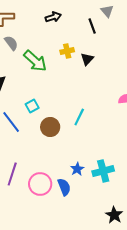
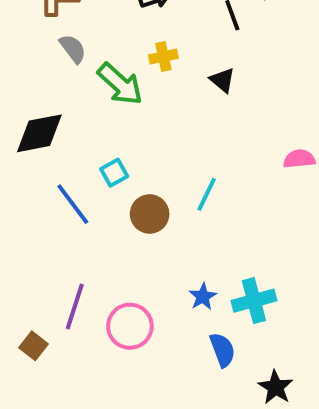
yellow cross: (67, 51) -> (163, 57), moved
black triangle: (87, 59) -> (222, 80), turned -32
blue semicircle: (64, 187) -> (222, 350), moved

